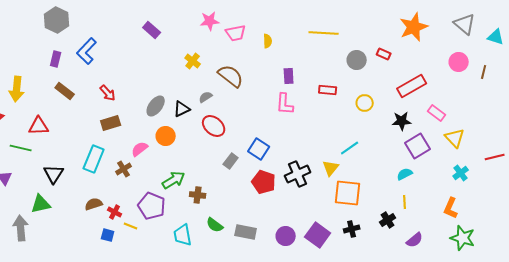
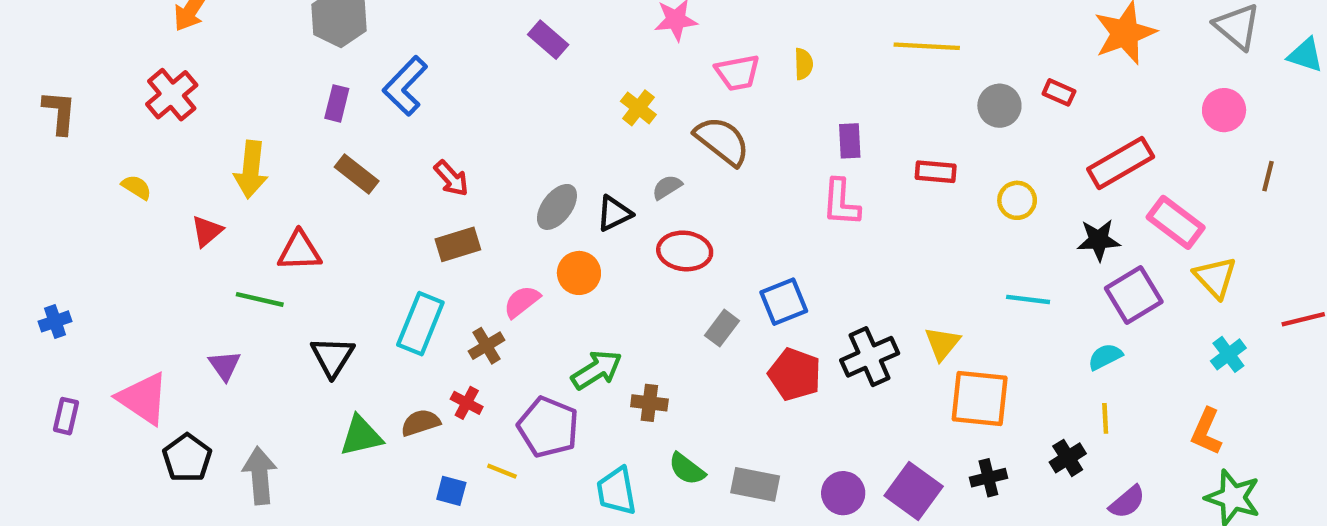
pink trapezoid: (236, 33) -> (737, 73), moved
brown line: (484, 72) -> (1268, 176), moved
pink rectangle: (437, 113) -> (1176, 222), size x1.4
red ellipse: (214, 126) -> (685, 251), turned -35
cyan line: (350, 148) -> (1028, 299), moved, turned 42
blue square: (259, 149) -> (784, 302), turned 35
green triangle: (41, 204) -> (361, 436), moved
red cross: (115, 212) -> (467, 403), moved

